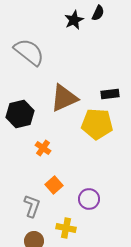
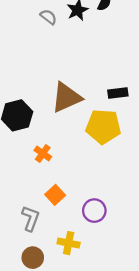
gray semicircle: (29, 52) -> (48, 17), moved, size x0.5

